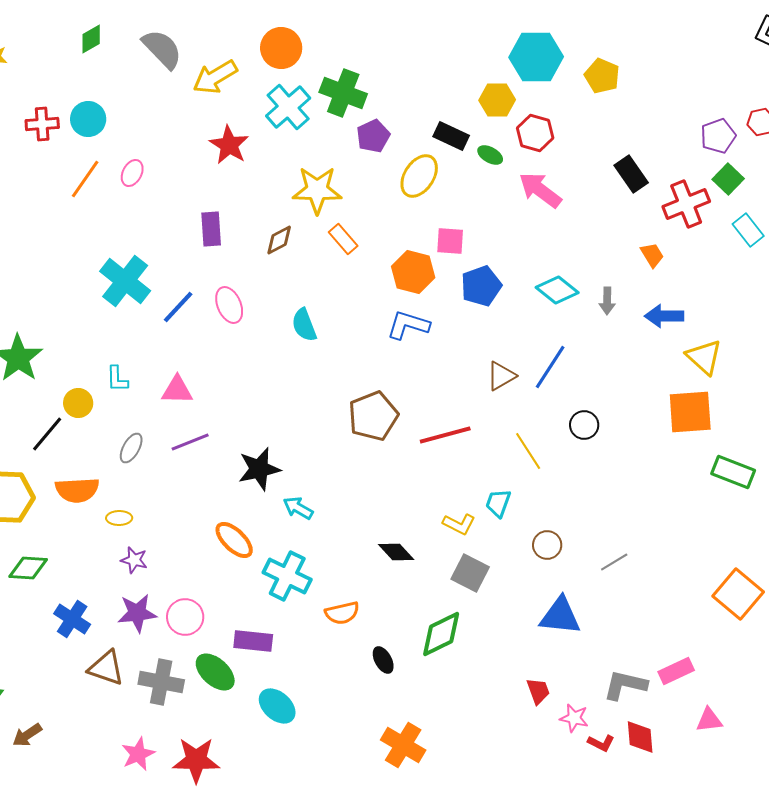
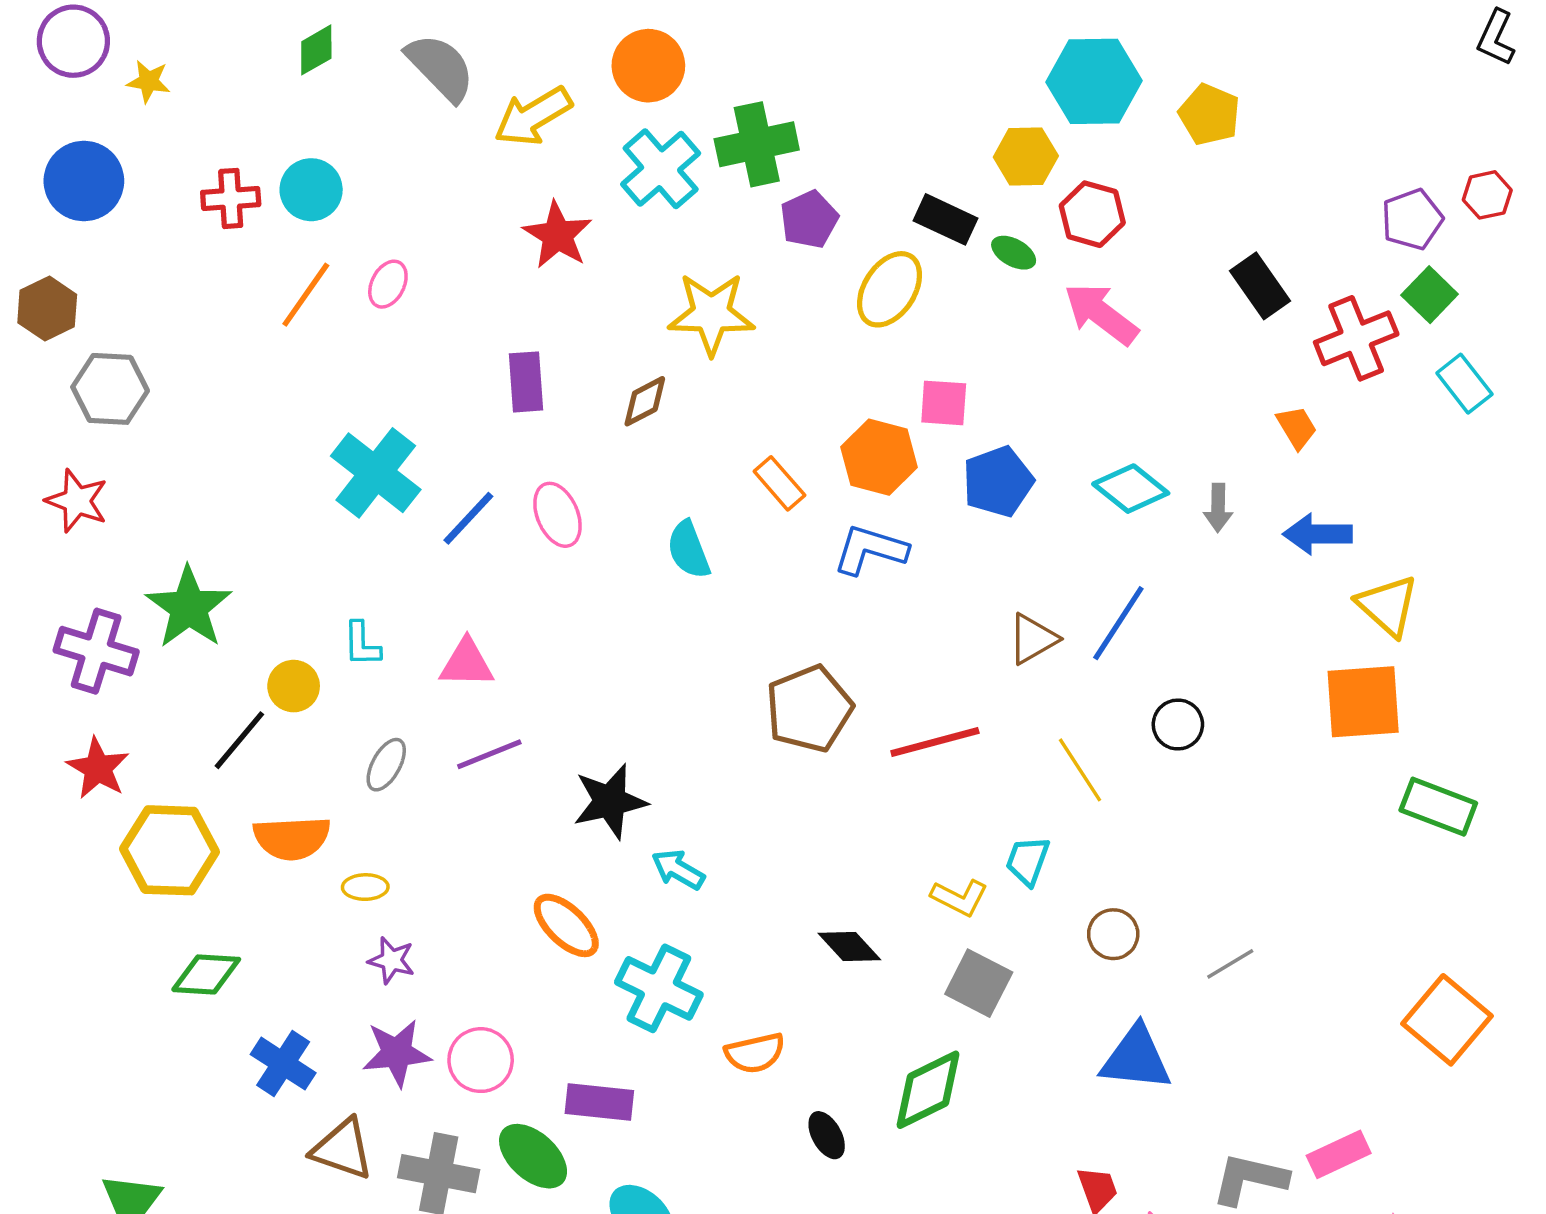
green cross: (343, 93) -> (757, 144), turned -33
orange rectangle: (343, 239) -> (779, 483), moved

